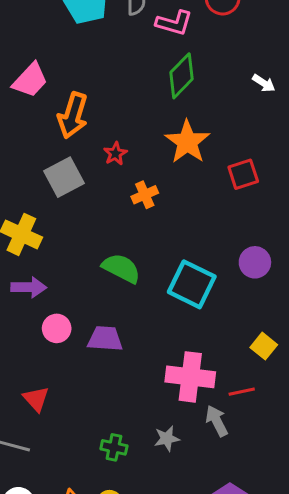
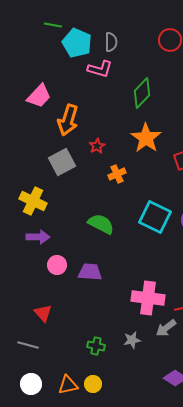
pink L-shape: (174, 23) -> (100, 69), moved
cyan square: (192, 284) -> (155, 217), moved
gray arrow: (217, 421) -> (166, 328), turned -100

